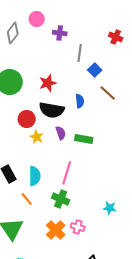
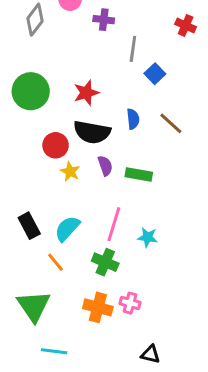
brown line: (108, 93) -> (171, 123), moved
cyan semicircle: (35, 176) -> (67, 229), turned -138
cyan star: (110, 208) -> (148, 237), moved
orange cross: (56, 230) -> (98, 307), turned -30

